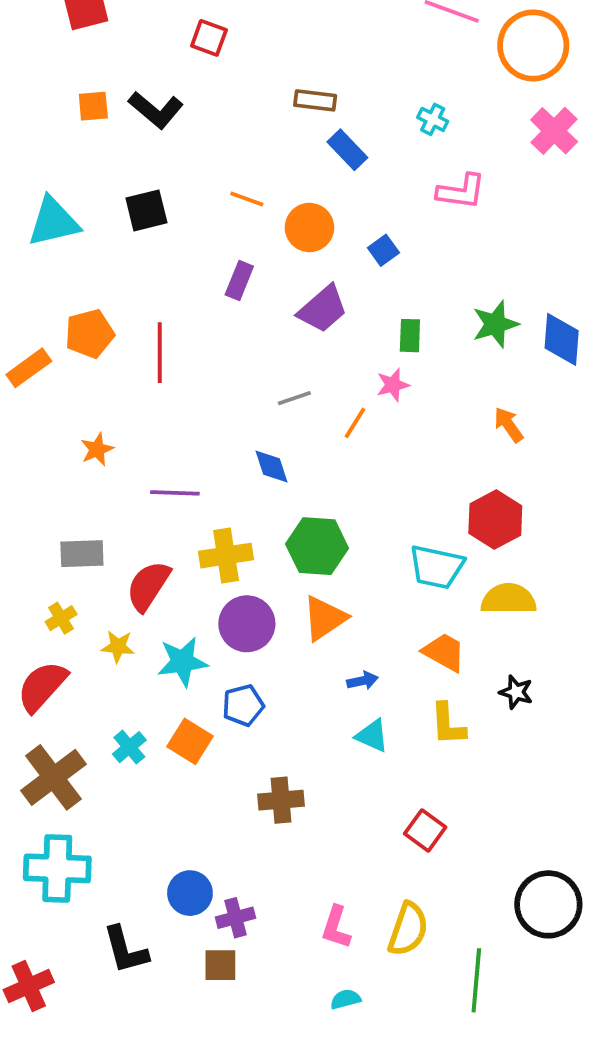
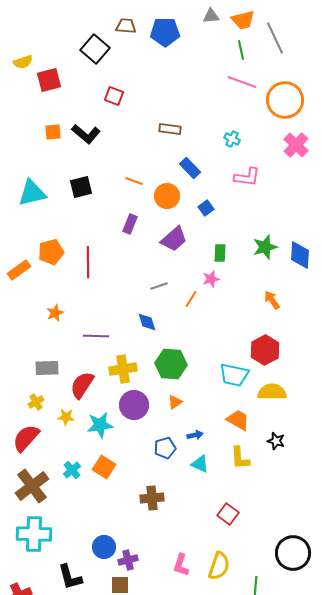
blue rectangle: (347, 150) -> (190, 168), moved
orange triangle: (325, 618) -> (175, 402), size x0.6
blue pentagon: (243, 705) -> (165, 448), moved

